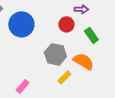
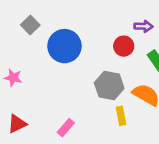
yellow rectangle: (64, 77) -> (121, 116), turned -56

